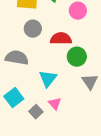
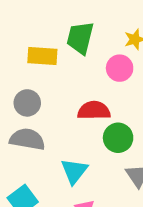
gray circle: (33, 29) -> (27, 103), moved

